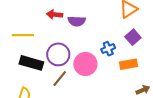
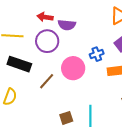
purple circle: (58, 54) -> (47, 41), moved

